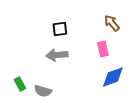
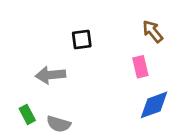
gray arrow: (57, 55) -> (50, 75), moved

